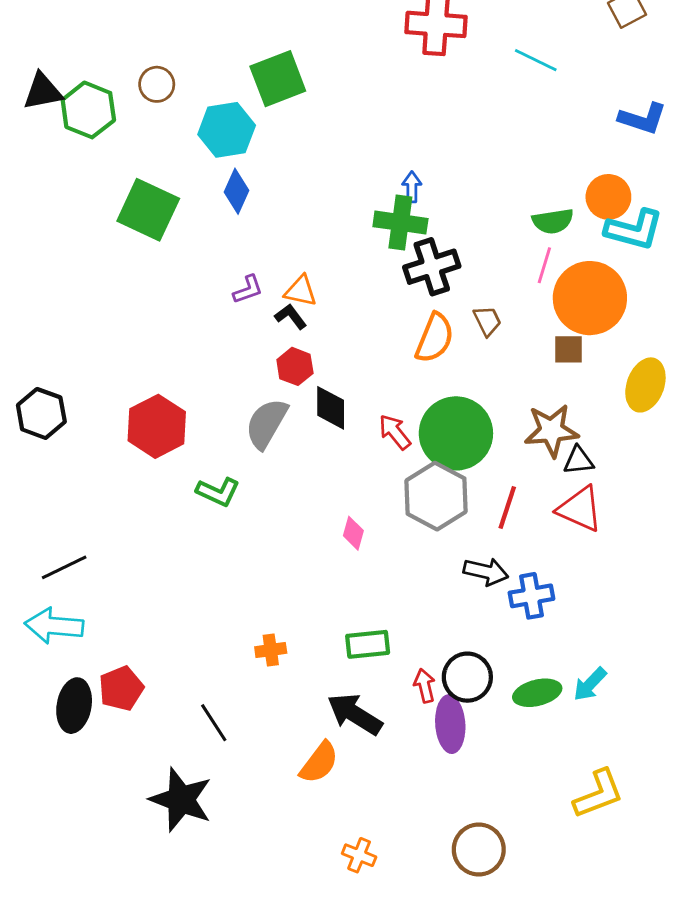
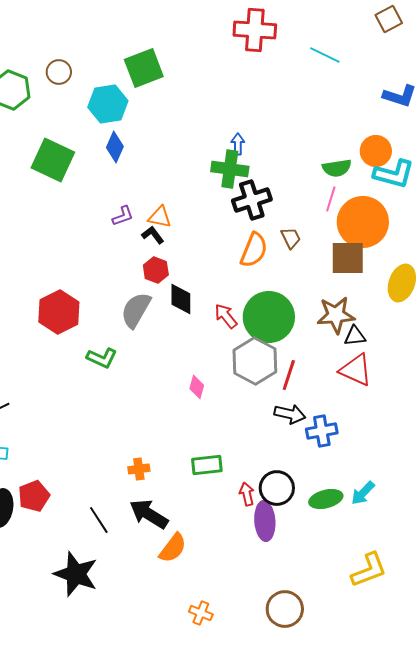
brown square: (569, 349) -> (348, 258), size x1.6
red line: (507, 508) -> (289, 375), moved
black arrow: (355, 714) -> (149, 514), moved

